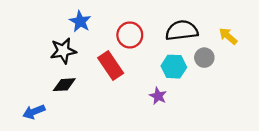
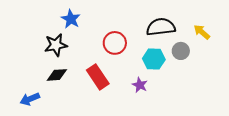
red circle: (130, 35) -> (115, 43), moved
red rectangle: (111, 65) -> (98, 77), moved

